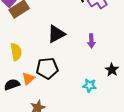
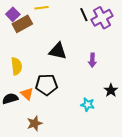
black triangle: (56, 34) -> (58, 51), turned 36
orange triangle: (28, 79) -> (27, 94), turned -40

